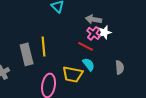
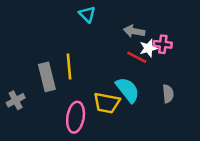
pink cross: (94, 33) -> (163, 44), moved, turned -32
red line: (86, 46) -> (137, 57), moved
cyan semicircle: (89, 64) -> (128, 90), size x1.5

